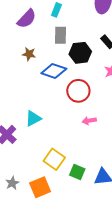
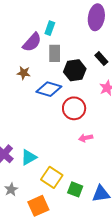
purple semicircle: (27, 19) -> (32, 42), moved
cyan triangle: (33, 119) -> (29, 157), moved
gray star: (12, 183) -> (11, 189), moved

